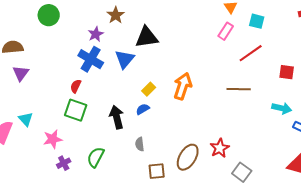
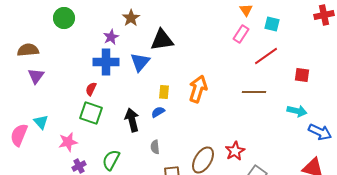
blue cross: (91, 59) -> (106, 62), turned -30
yellow rectangle: (149, 89) -> (164, 92), turned -40

